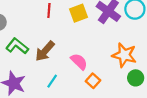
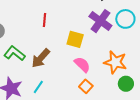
yellow square: (78, 13) -> (75, 39), moved, turned 36
pink semicircle: (79, 62) -> (82, 65), moved
cyan line: (52, 81) -> (38, 87), moved

